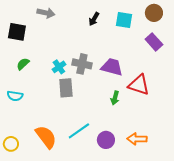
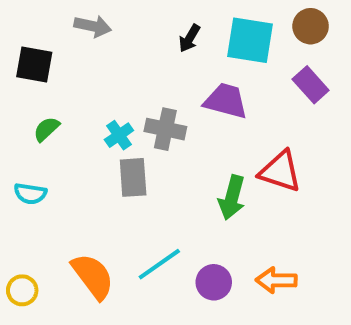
cyan square: (124, 20) -> (250, 40), size x1.4
purple trapezoid: (112, 67) -> (226, 101), moved
green arrow: (115, 98) -> (232, 198), size x1.5

